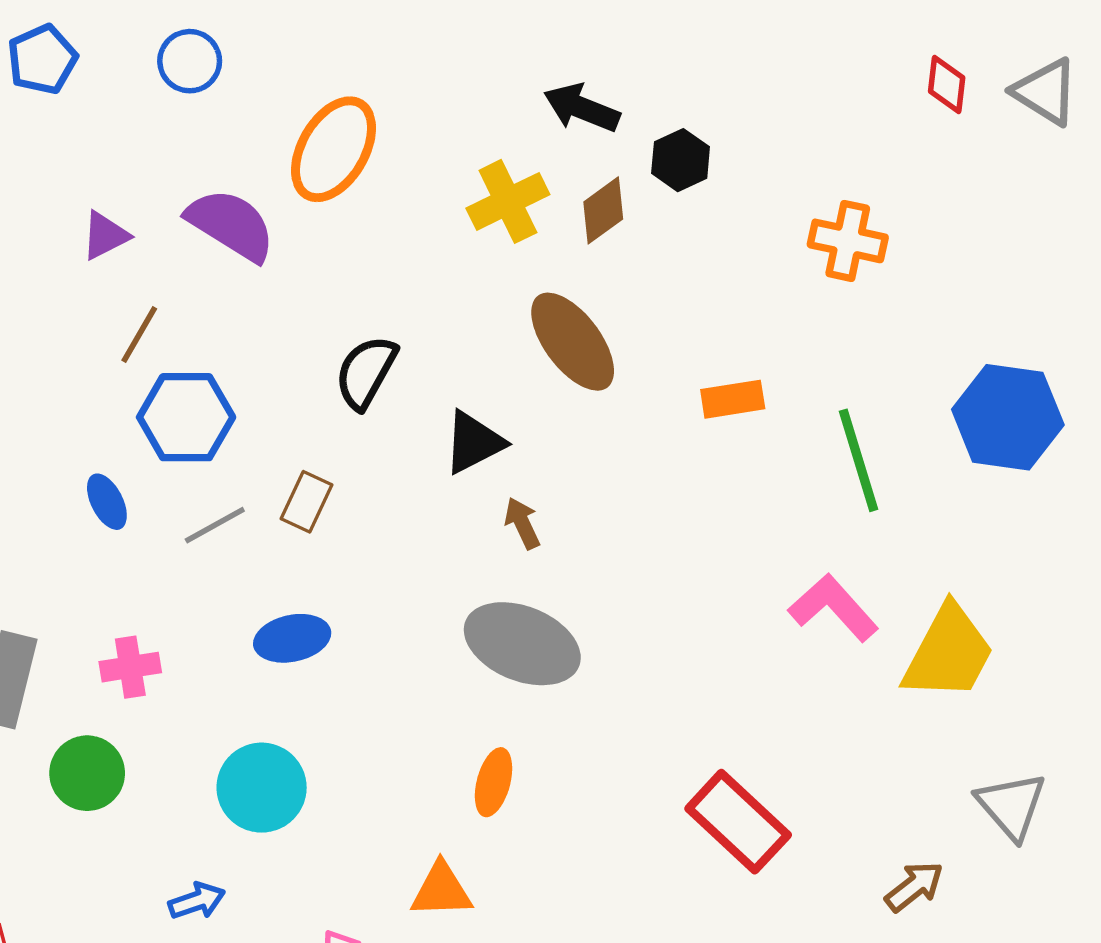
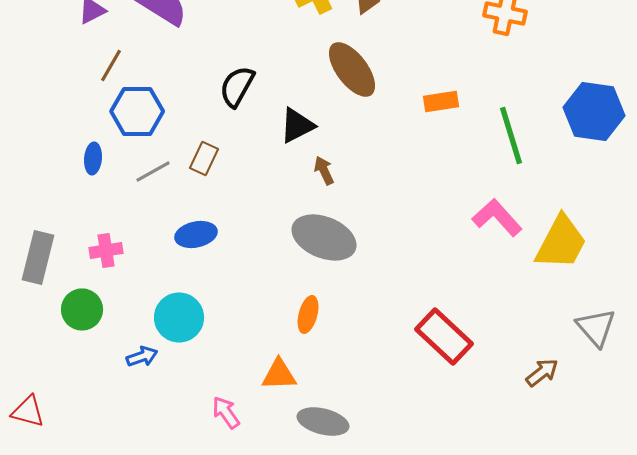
blue ellipse: (107, 502) -> (93, 158), turned 32
blue arrow: (197, 901) -> (142, 356), moved

